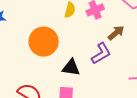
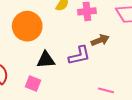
black triangle: (71, 68) -> (46, 60), turned -30

